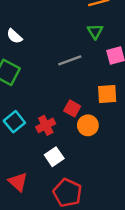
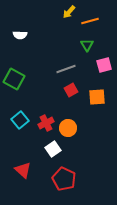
white semicircle: (14, 36) -> (20, 35), moved, turned -40
red square: (72, 108) -> (71, 90), moved, turned 32
orange circle: (88, 125) -> (68, 128), moved

